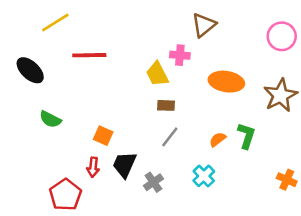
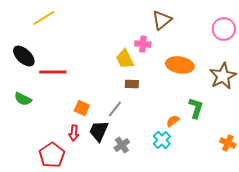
red line: (89, 55) -> (53, 72), moved
green semicircle: (50, 119) -> (23, 99), moved
gray line: (170, 137) -> (115, 109), moved
orange semicircle: (218, 139) -> (173, 121), moved

